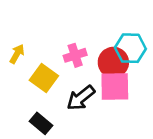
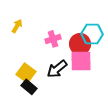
yellow arrow: (17, 54) -> (17, 26), moved
yellow square: (44, 78) -> (26, 73), moved

